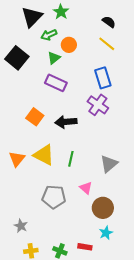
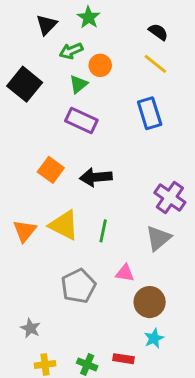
black triangle: (32, 17) -> (46, 25), size x0.7
purple cross: (98, 105) -> (170, 197), moved
pink triangle: (86, 188) -> (125, 273), turned -32
gray pentagon: (54, 197) -> (78, 286), turned -30

